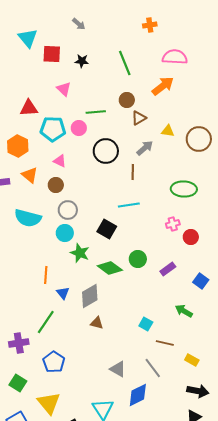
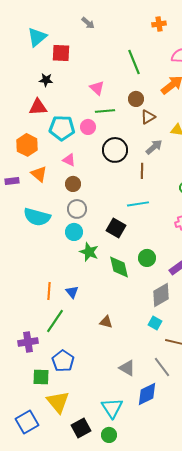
cyan triangle: (28, 38) -> (37, 37), turned 30
black star: (82, 61) -> (46, 80), moved
pink triangle: (64, 89) -> (97, 88), moved
brown circle: (56, 185) -> (73, 184), moved
green diamond: (110, 268) -> (119, 267), turned 40
orange line: (46, 275) -> (49, 291), moved
gray diamond: (90, 296) -> (161, 295), moved
green square: (18, 383) -> (41, 377), moved, turned -30

